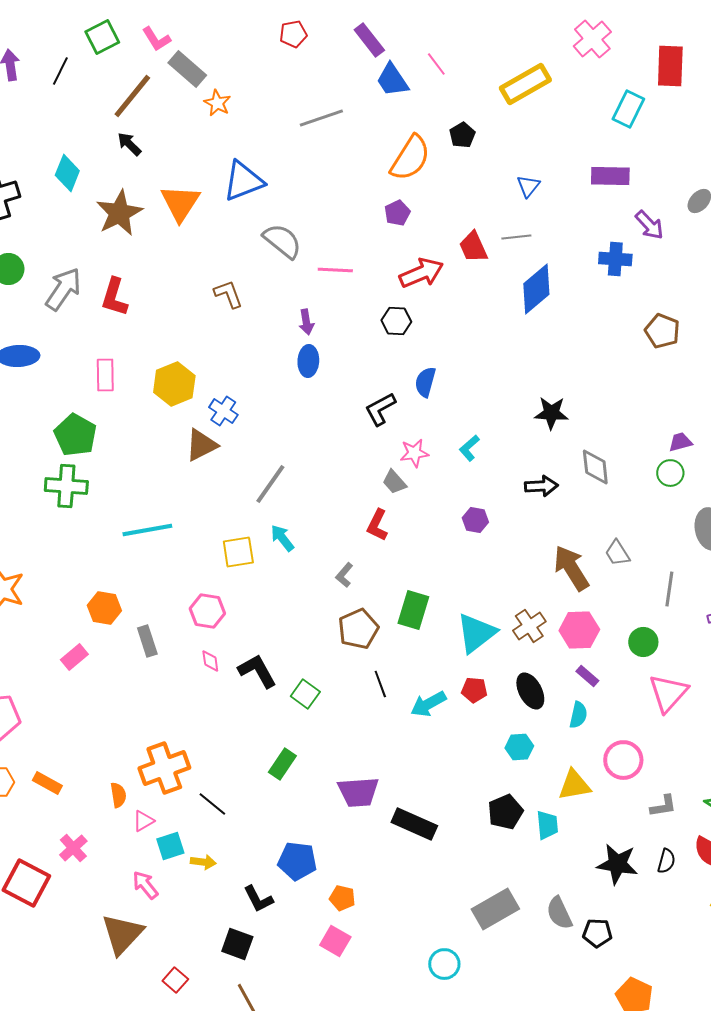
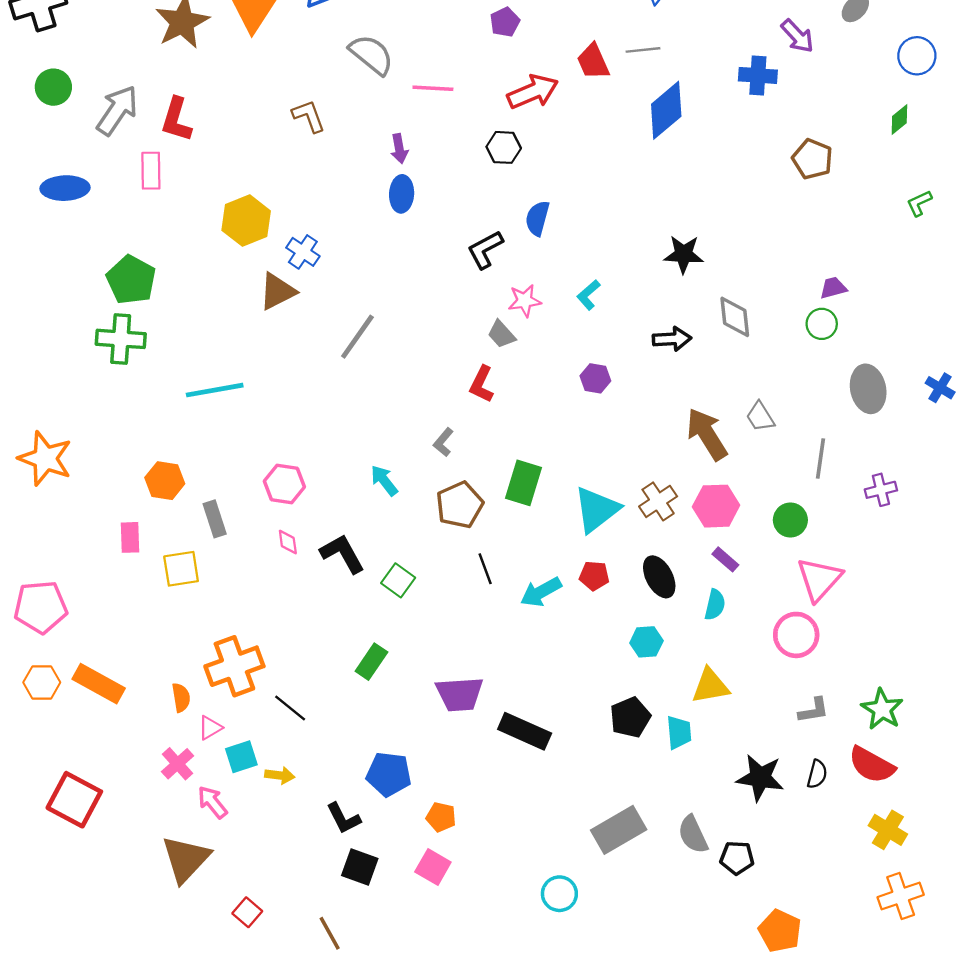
pink rectangle: (105, 375) -> (151, 171), moved
cyan arrow: (282, 538) -> (384, 481), moved
yellow square: (238, 552) -> (181, 569), moved
pink rectangle: (74, 657) -> (130, 537), turned -52
pink circle: (623, 760) -> (796, 635), moved
orange rectangle: (47, 783) -> (99, 684), size x1.5
pink cross: (73, 848) -> (178, 764), moved
black square: (237, 944) -> (360, 867), moved

